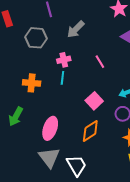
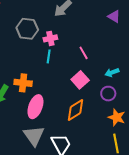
gray hexagon: (36, 38) -> (27, 29), moved
pink line: (100, 62) -> (84, 53), moved
orange cross: (32, 83) -> (23, 83), moved

